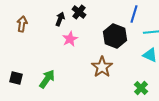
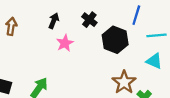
black cross: (79, 12) -> (89, 20), moved
brown star: (102, 67) -> (124, 82), moved

